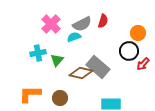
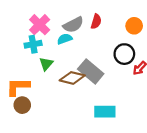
orange circle: (138, 33) -> (134, 26), moved
cyan cross: (38, 53) -> (33, 44), moved
orange L-shape: (30, 94) -> (18, 87), moved
brown circle: (60, 98) -> (22, 105), moved

